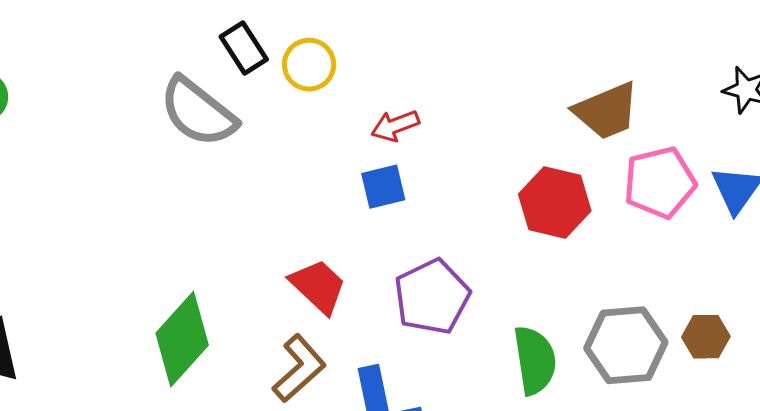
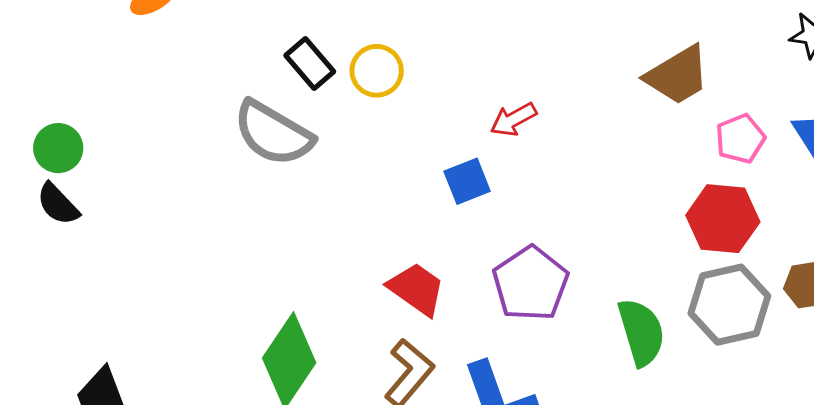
red arrow: (395, 126) -> (513, 119), moved
pink pentagon: (660, 182) -> (740, 139), size x0.7
red hexagon: (555, 202) -> (723, 219), moved

